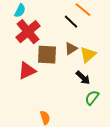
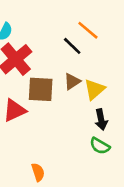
black arrow: (83, 78) -> (101, 120), moved, turned 35
green semicircle: (92, 98) -> (100, 146), turned -98

